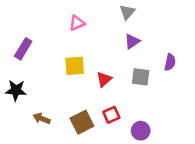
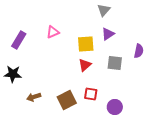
pink triangle: (77, 23) -> (53, 32), moved
yellow square: (75, 66) -> (86, 44), moved
red square: (111, 115) -> (91, 94), turned 32
brown arrow: (42, 118) -> (34, 97), turned -40

